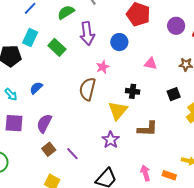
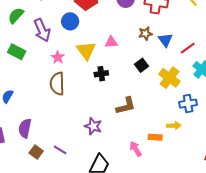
blue circle: (119, 42) -> (70, 21), moved
pink star: (103, 67) -> (58, 57), moved
yellow triangle: (118, 110) -> (86, 51), moved
orange rectangle: (169, 175) -> (155, 137), moved

